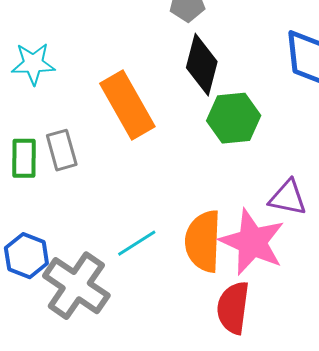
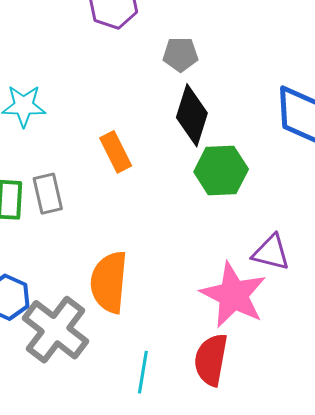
orange rectangle: (127, 105) -> (116, 152), size x0.6
orange semicircle: (203, 241) -> (109, 282), moved
cyan line: (137, 243) -> (143, 372), moved, turned -51

